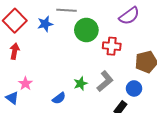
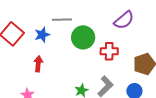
red arrow: (15, 51) -> (38, 64), moved

